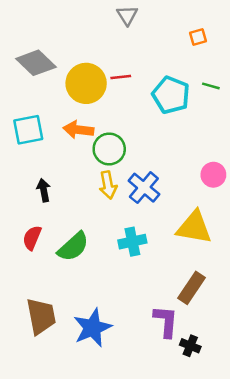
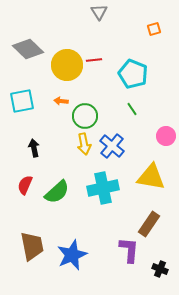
green line: (211, 86) -> (132, 109), moved, turned 40
orange arrow: (78, 130) -> (61, 101), size x0.6
cyan cross: (132, 242) -> (103, 188), size x1.4
black cross: (190, 346) -> (160, 269), moved

